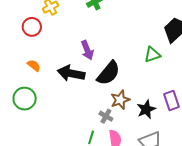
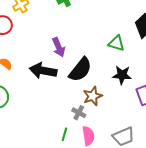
green triangle: (152, 55) -> (116, 43), moved, turned 36
black star: (146, 109) -> (122, 75), moved, turned 30

